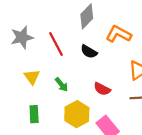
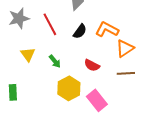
orange L-shape: (119, 34) -> (107, 29), moved
black semicircle: (89, 52) -> (80, 31), turned -84
green rectangle: (34, 114) -> (13, 92), moved

